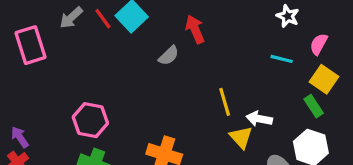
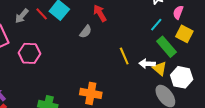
cyan line: (282, 59) -> (156, 25), turned -56
green rectangle: (314, 106) -> (167, 47), moved, size x1.5
pink hexagon: (90, 120) -> (29, 53), moved
yellow triangle: (241, 137) -> (160, 68), moved

